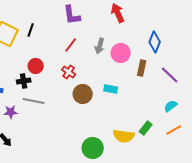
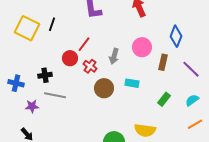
red line: (71, 45) -> (84, 44), moved
gray arrow: (100, 46) -> (114, 56), moved
red circle: (36, 66) -> (70, 58), moved
green rectangle: (146, 128) -> (164, 99), moved

